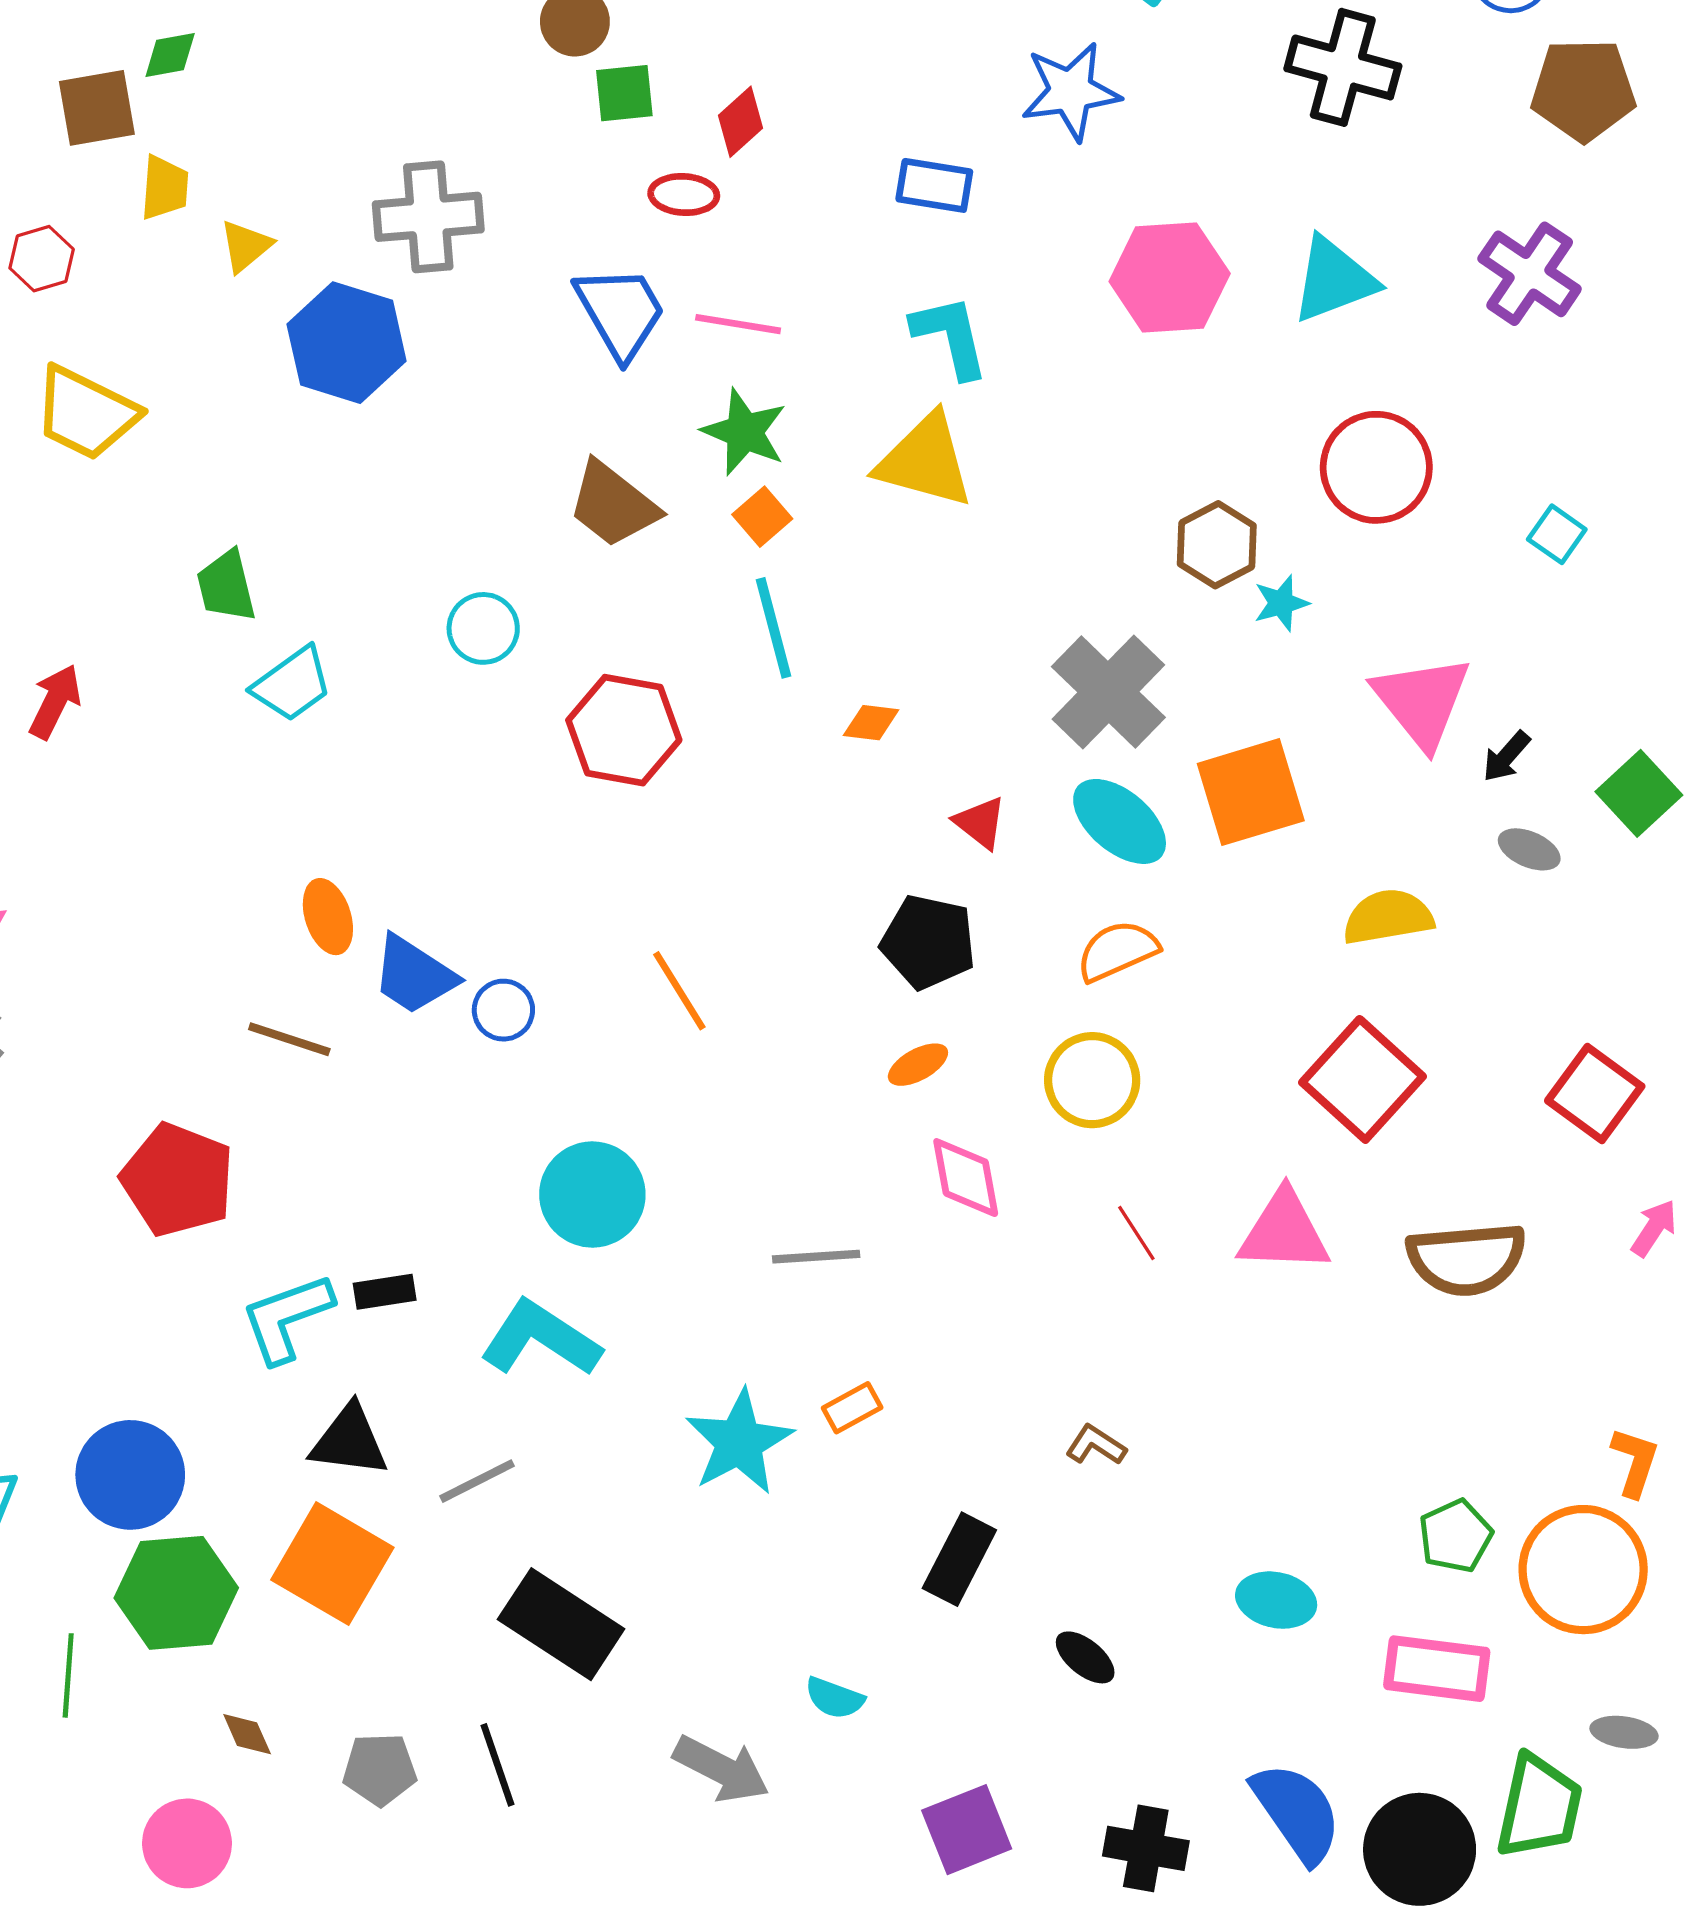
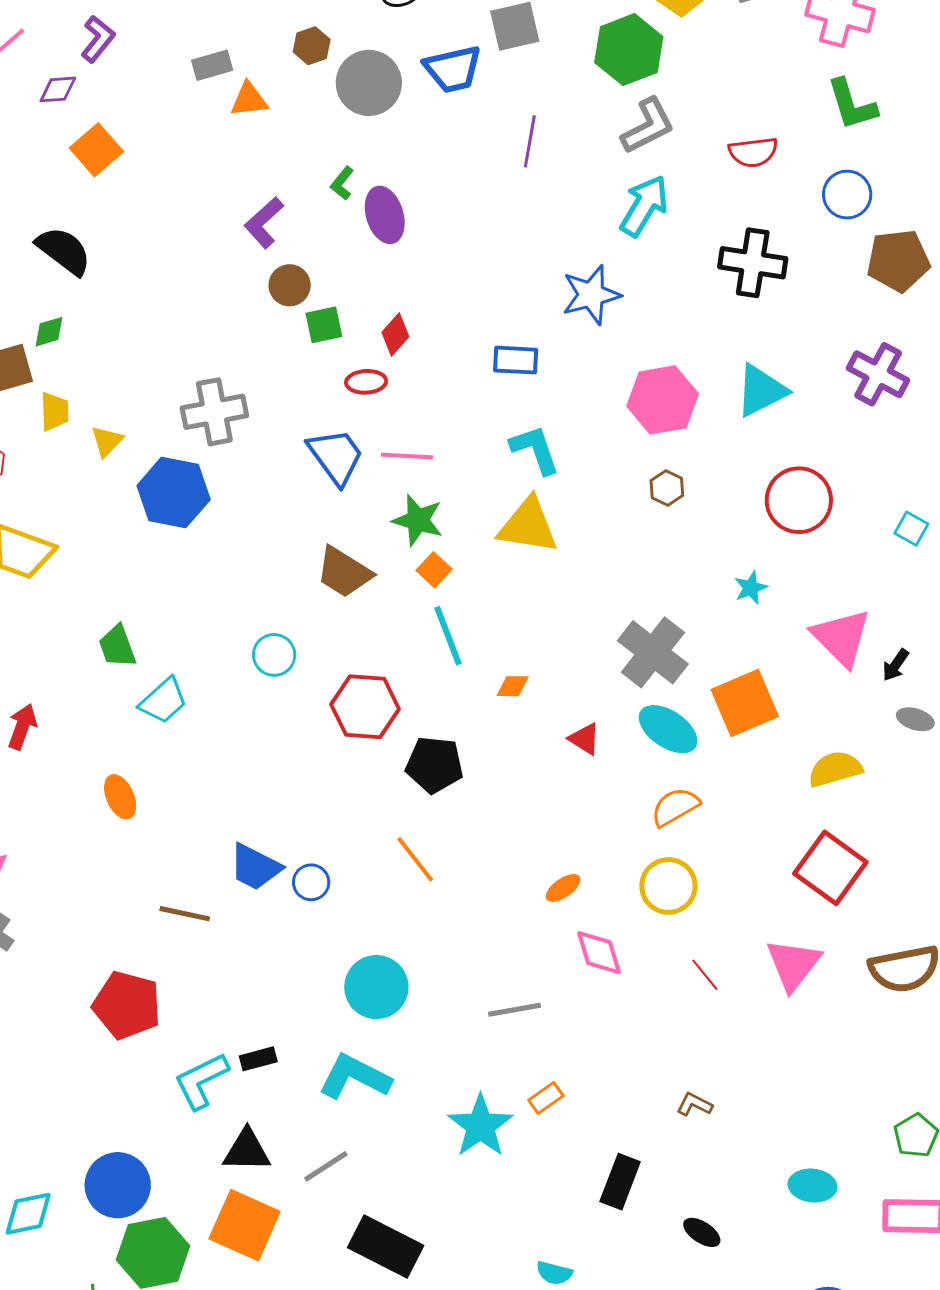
brown hexagon: (1217, 545) -> (667, 488), moved, size x0.7
orange ellipse: (328, 917) -> (120, 797), moved
black pentagon: (928, 942) -> (434, 765), moved
pink triangle: (1284, 1232) -> (793, 964), turned -48

